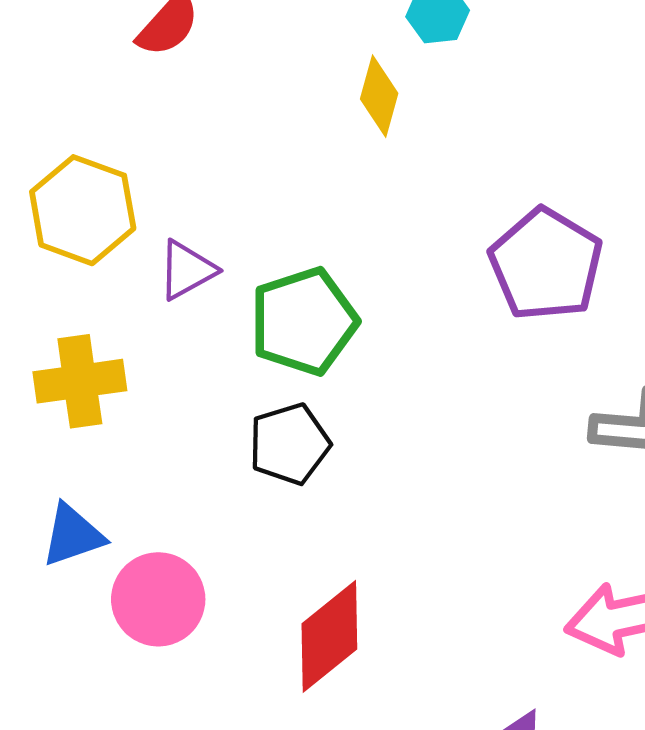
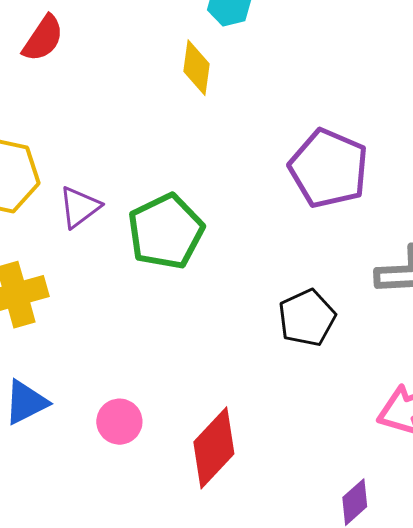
black pentagon: (289, 444) -> (307, 318), moved
pink circle: (158, 599) -> (119, 422), moved, size x0.7

